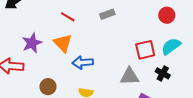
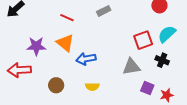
purple star: (32, 43) -> (36, 46), turned 30

